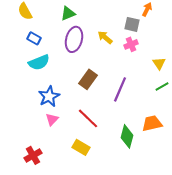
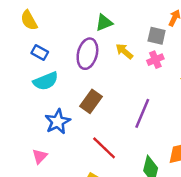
green triangle: (68, 13) -> (104, 23), moved
brown rectangle: (88, 79) -> (91, 101), moved
pink triangle: (52, 119) -> (40, 156), moved

